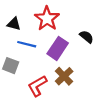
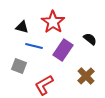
brown cross: (64, 76) -> (86, 76), moved

